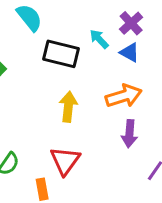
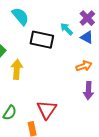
orange arrow: (124, 96) -> (84, 66), size x0.7
yellow arrow: (68, 107) -> (17, 69), moved

